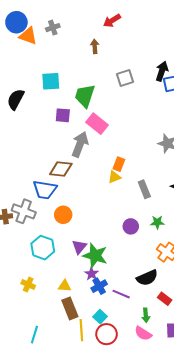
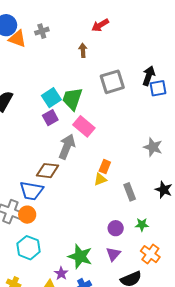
gray square: (125, 78) -> (112, 82), size x1.4
cyan square: (51, 81) -> (51, 98), moved, turned -30
purple square: (63, 115) -> (50, 118), turned -35
orange circle: (63, 215) -> (27, 215), moved
purple triangle: (79, 247) -> (113, 254), moved
purple star: (91, 274) -> (61, 273), moved

